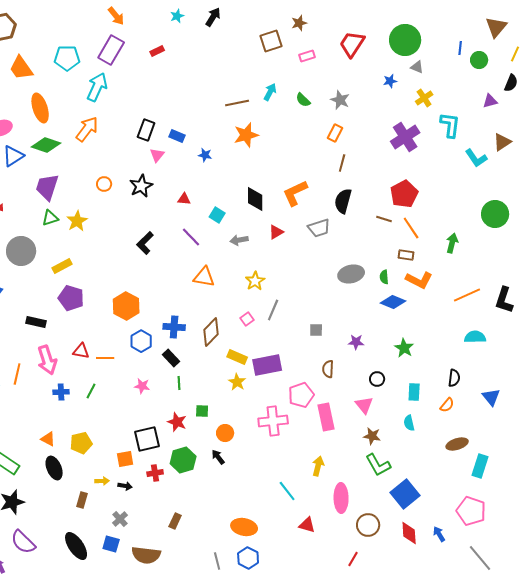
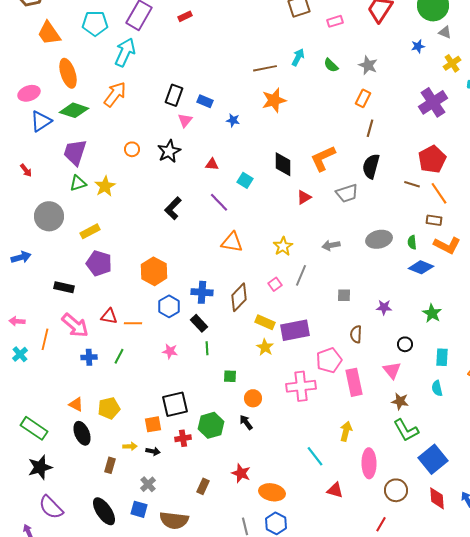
gray arrow: (239, 240) -> (331, 245), moved
pink arrow: (47, 360) -> (75, 325), turned -32
red star: (177, 422) -> (241, 473), moved

